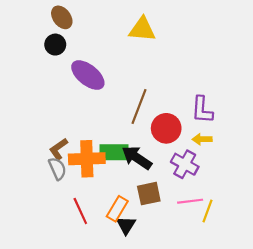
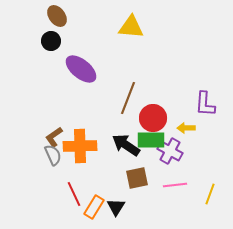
purple L-shape: (202, 110) -> (205, 104), moved
green rectangle: (114, 152) -> (151, 140), moved
orange rectangle: (117, 209) -> (94, 207), moved
yellow line: (208, 211) -> (210, 194), moved

